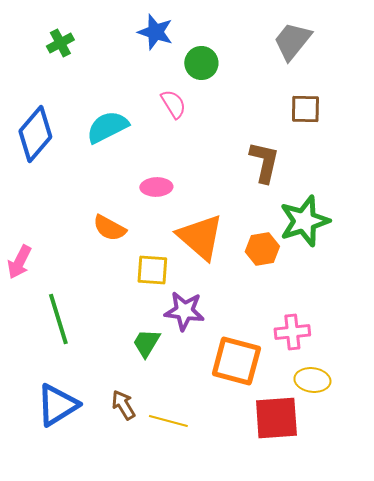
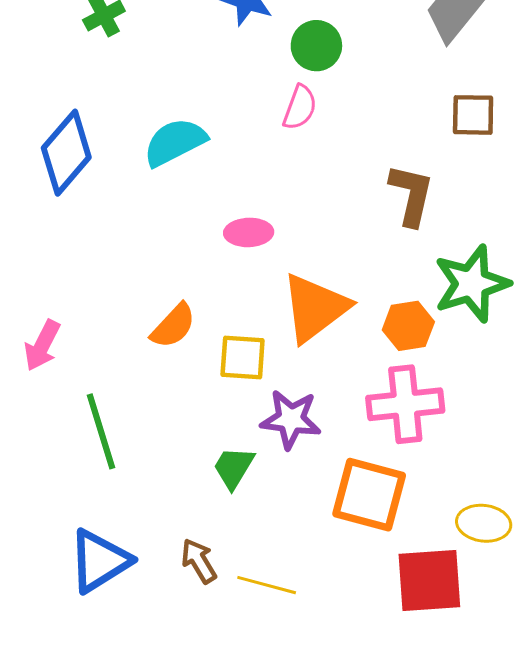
pink semicircle: (173, 104) -> (300, 107), moved, turned 52
orange semicircle: (109, 228) -> (173, 326), moved, turned -76
orange triangle: (200, 237) -> (315, 308), turned 42
pink cross: (292, 332) -> (405, 404), moved, size x1.4

